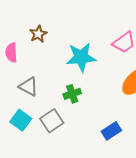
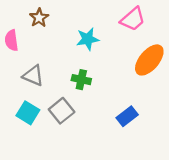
cyan star: (81, 57) -> (88, 39), size x0.7
green cross: (72, 94) -> (81, 80), turned 36

